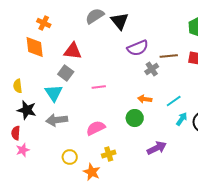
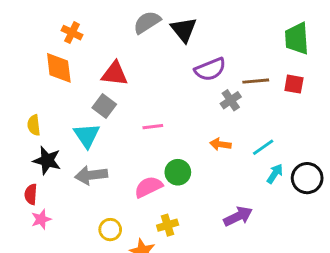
green circle: (135, 118) -> (178, 172), moved

